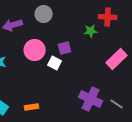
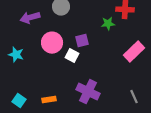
purple cross: (91, 99) -> (88, 92), moved
gray line: (117, 104) -> (134, 97), turned 32

